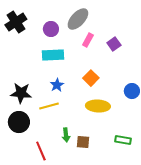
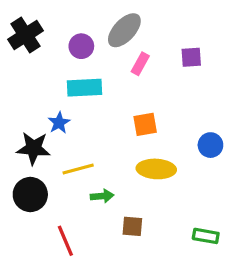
purple square: (114, 44) -> (191, 57), moved, turned 32
orange square: (91, 78) -> (145, 124), turned 35
blue star: (57, 85) -> (59, 123), moved
green arrow: (66, 135) -> (102, 196), moved, turned -88
green rectangle: (123, 140) -> (206, 236), moved

